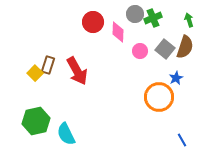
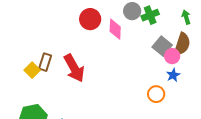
pink circle: (140, 51) -> (172, 56), moved
orange circle: (159, 97) -> (156, 94), size x0.6

